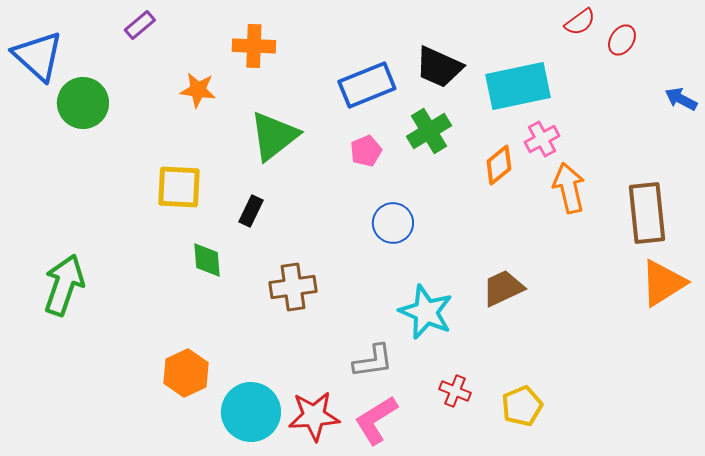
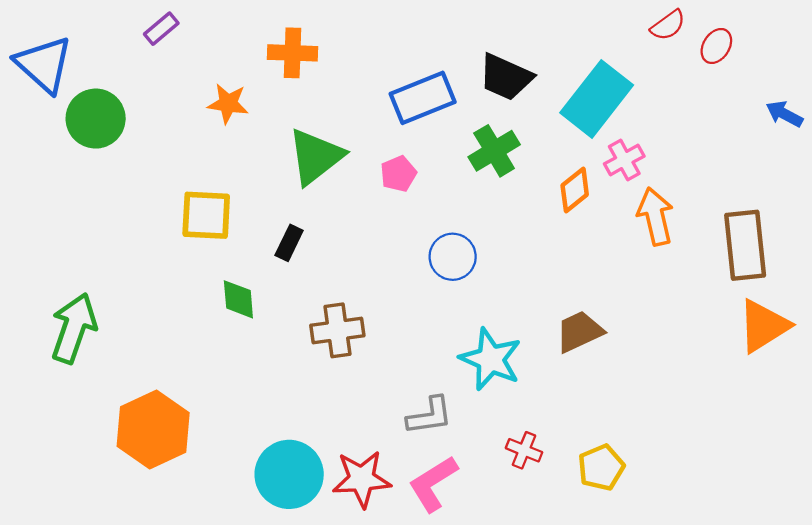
cyan rectangle: (518, 86) -> (597, 99), turned -40
pink pentagon: (366, 151) -> (398, 174), moved
orange hexagon: (186, 373) -> (153, 429), moved, size x1.4

